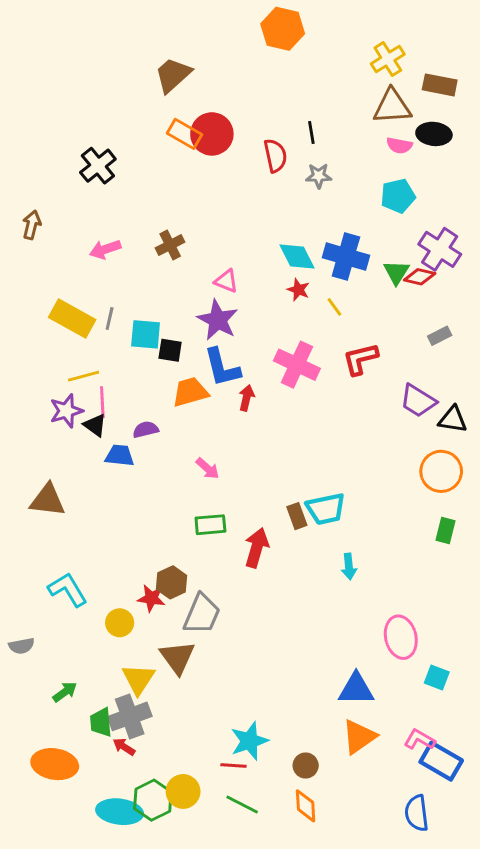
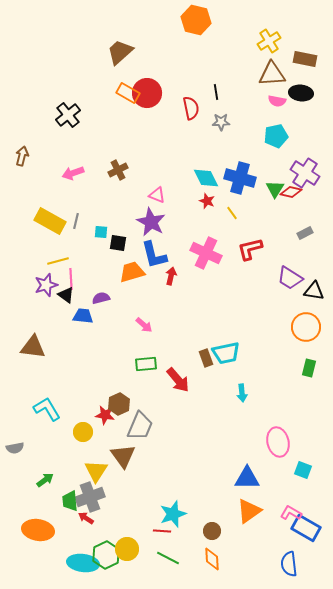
cyan square: (146, 334) -> (101, 232), size x0.6
red arrow: (257, 548) -> (178, 380), turned 124

